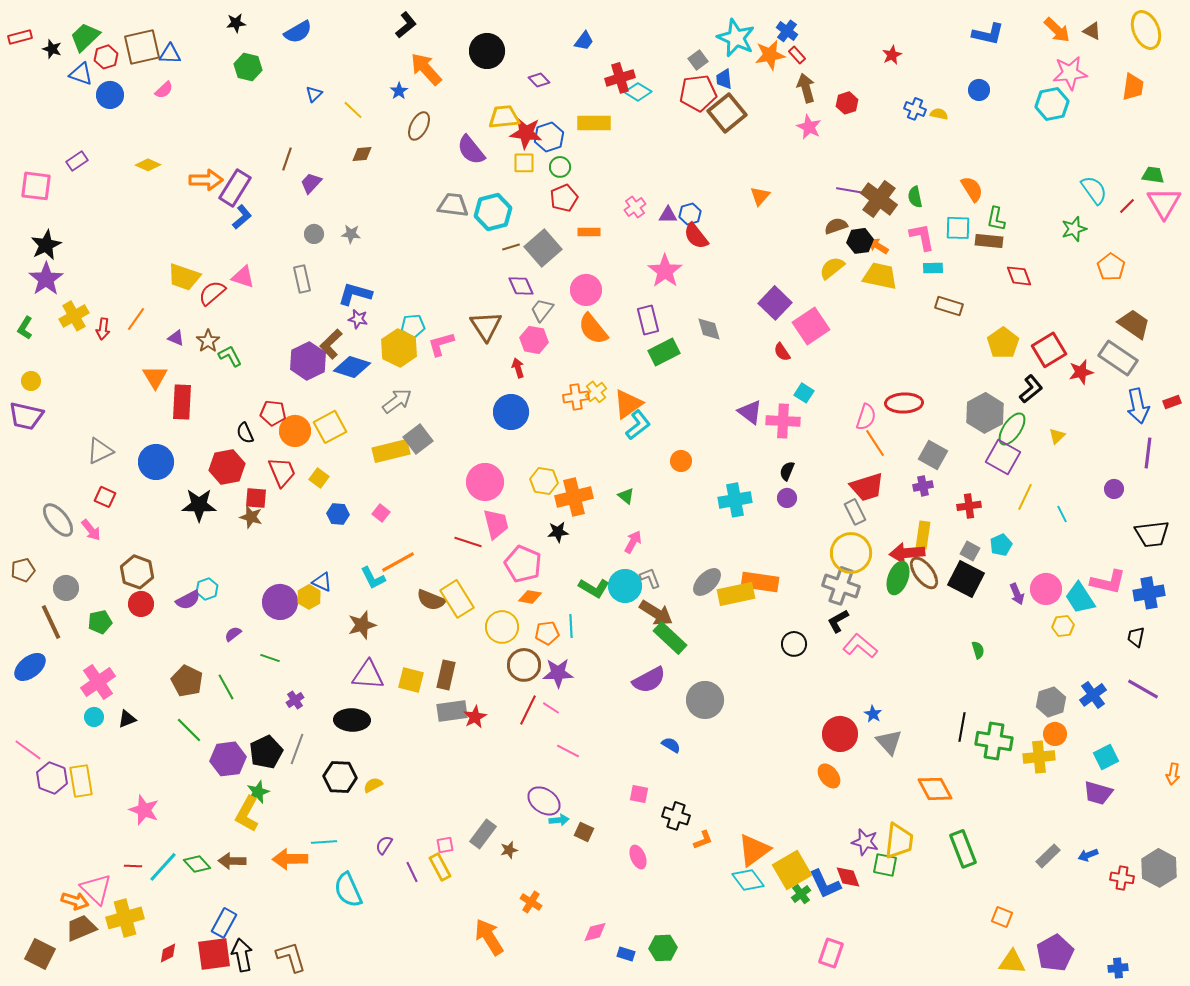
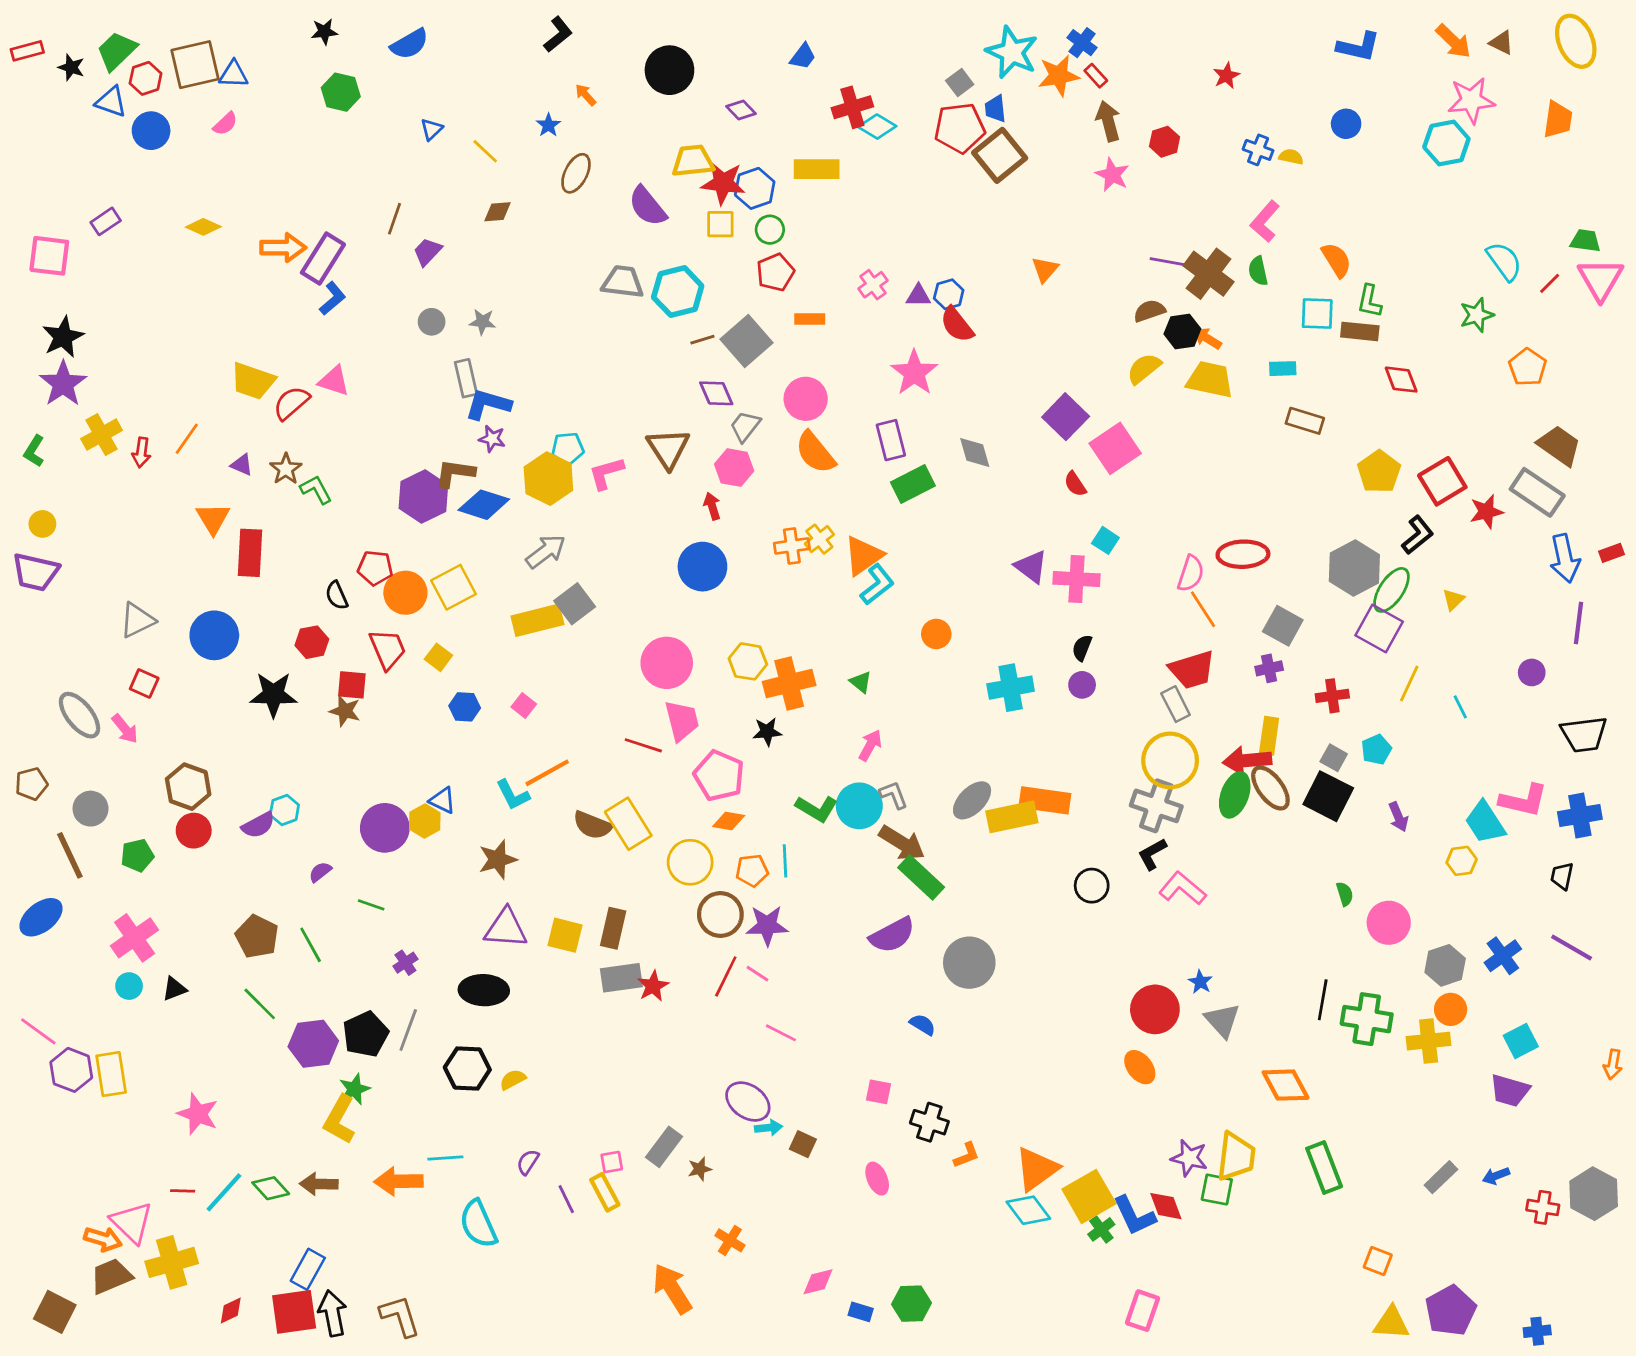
orange arrow: (426, 69) -> (586, 95), size x0.5
pink L-shape: (922, 237) -> (1265, 221), moved, turned -128
gray rectangle: (302, 279) -> (466, 378), moved
brown L-shape: (331, 344) -> (455, 473), turned 52
red hexagon: (227, 467) -> (312, 642), size x0.7
pink circle: (1046, 589) -> (1389, 923), moved

